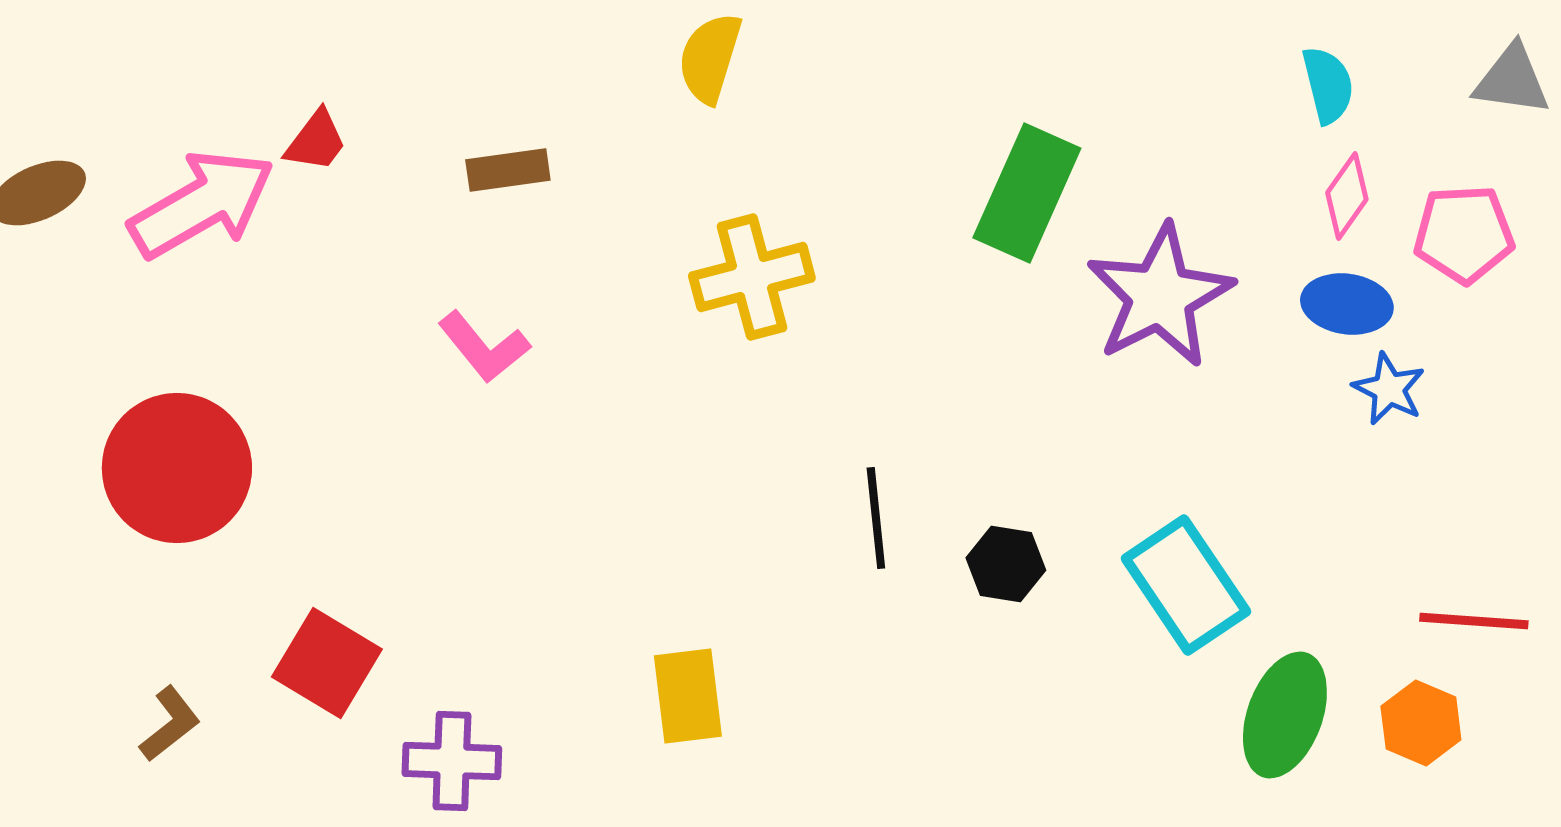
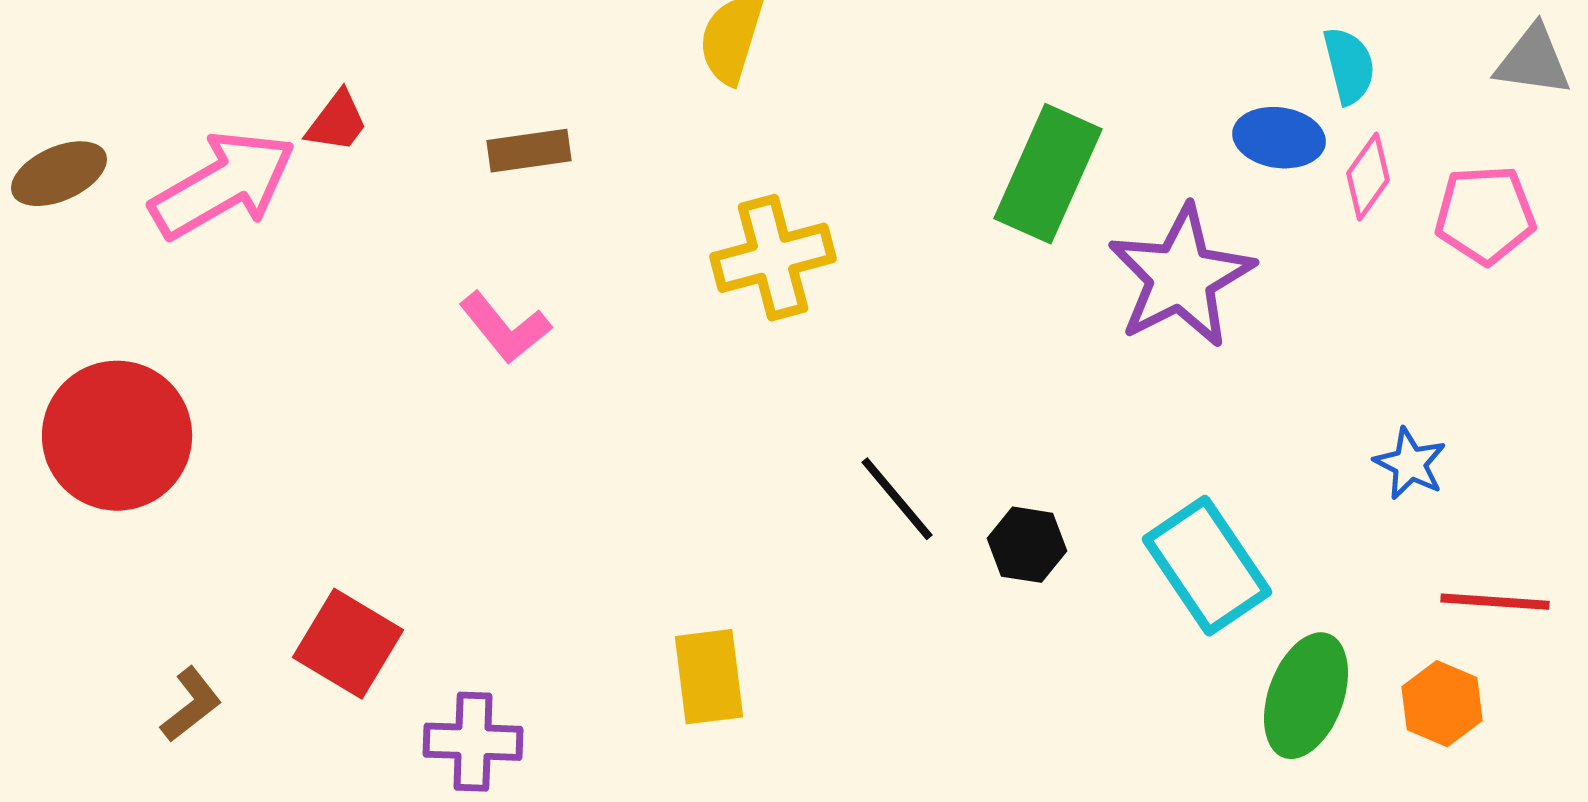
blue ellipse: (1347, 304) -> (1279, 138), moved
blue star: (1389, 389) -> (1410, 464), moved
red circle: (177, 468) -> (117, 436), moved
black line: (876, 518) -> (897, 499), turned -34

